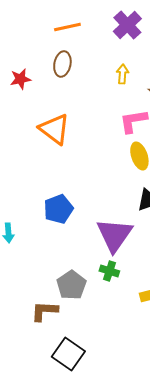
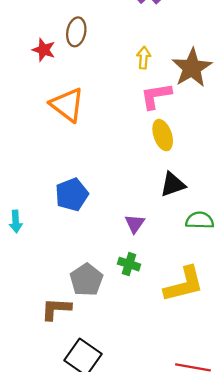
yellow arrow: (122, 74) -> (144, 58), moved
red star: (20, 79) -> (44, 50), moved, turned 30
purple triangle: (114, 235) -> (135, 224), size x0.5

